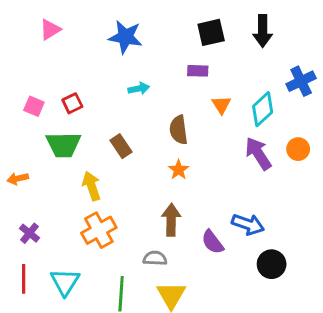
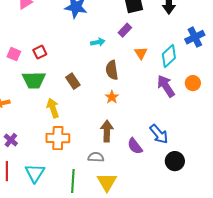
purple rectangle: (198, 71) -> (125, 30), turned -48
cyan arrow: (139, 89) -> (98, 42), moved
blue arrow: (248, 224) -> (159, 134), turned 30
orange cross: (99, 230) -> (58, 138), turned 30

